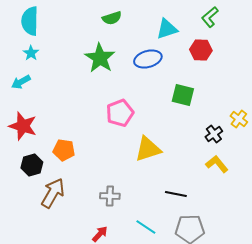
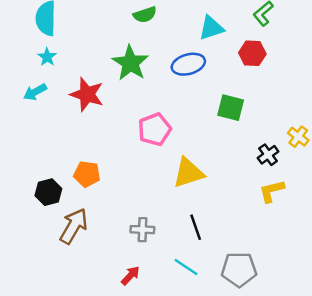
red star: (23, 126) -> (87, 94), moved
yellow L-shape: (217, 164) -> (272, 191), turned -65
black line: (176, 194) -> (196, 227), moved, turned 60

